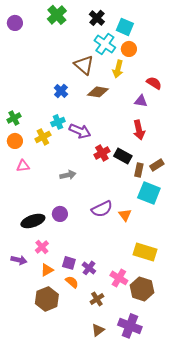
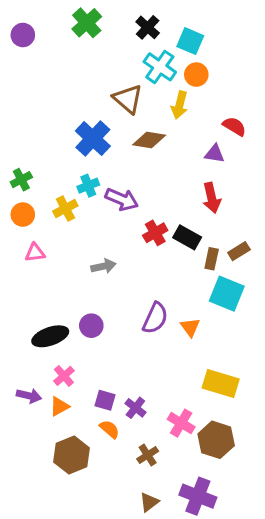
blue cross: (61, 91) -> (93, 138), size x1.6
purple semicircle: (102, 209) -> (155, 318), turned -40
orange triangle: (47, 270) -> (59, 406), moved

